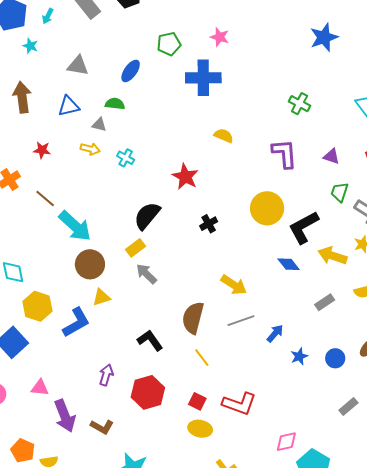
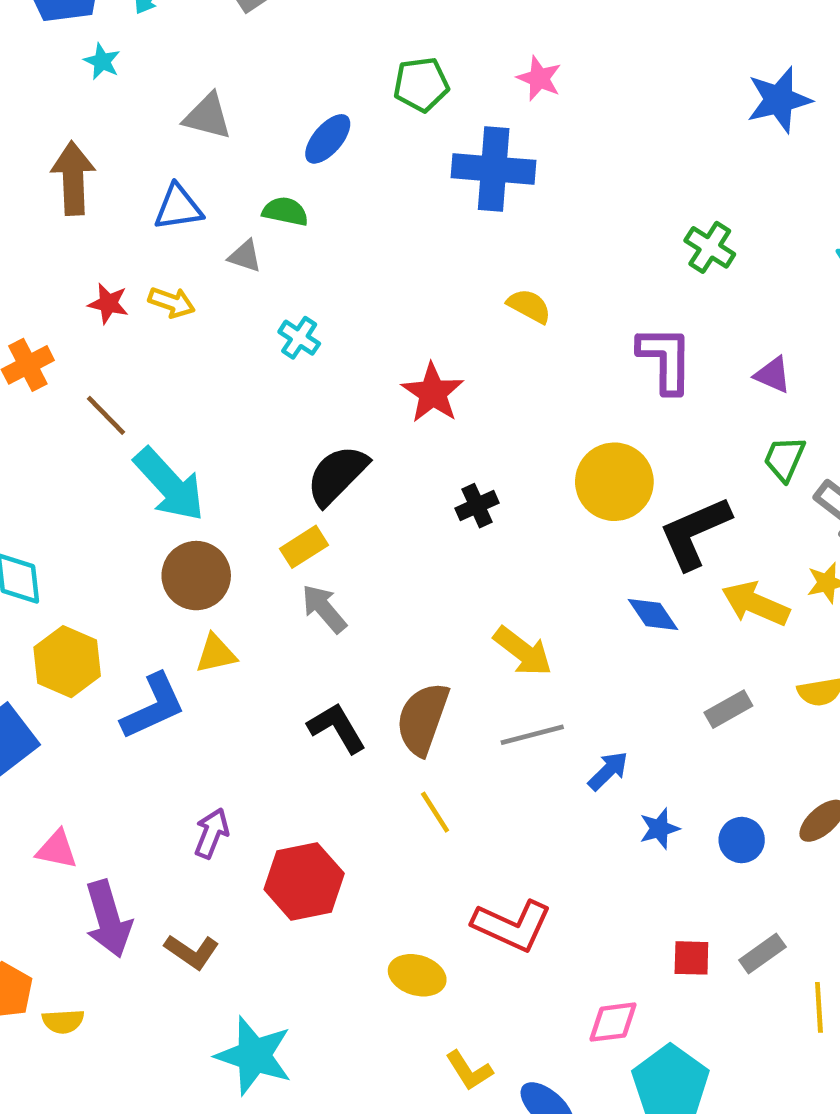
yellow arrow: (90, 149) -> (172, 302), moved
black L-shape: (150, 340) -> (337, 728), moved
red square: (197, 401) -> (691, 958), moved, turned -30

